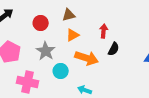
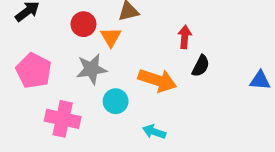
orange triangle: (73, 35) -> (111, 37), moved, turned -32
gray star: (46, 51) -> (92, 69), turned 30

